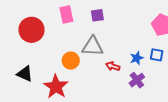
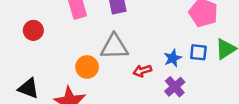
red circle: (32, 30) -> (33, 30), size x0.6
red arrow: (113, 66) -> (142, 71), turned -32

